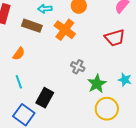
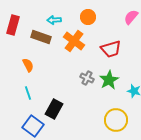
red trapezoid: (115, 38) -> (111, 49), moved
orange semicircle: (19, 54) -> (28, 65), turned -64
green star: (97, 84) -> (109, 80), moved

